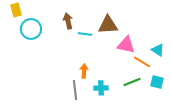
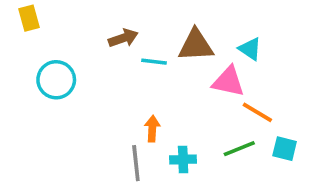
brown arrow: (68, 21) -> (123, 38), turned 84
cyan circle: (31, 29) -> (56, 80), moved
cyan triangle: (158, 50) -> (250, 49), moved

